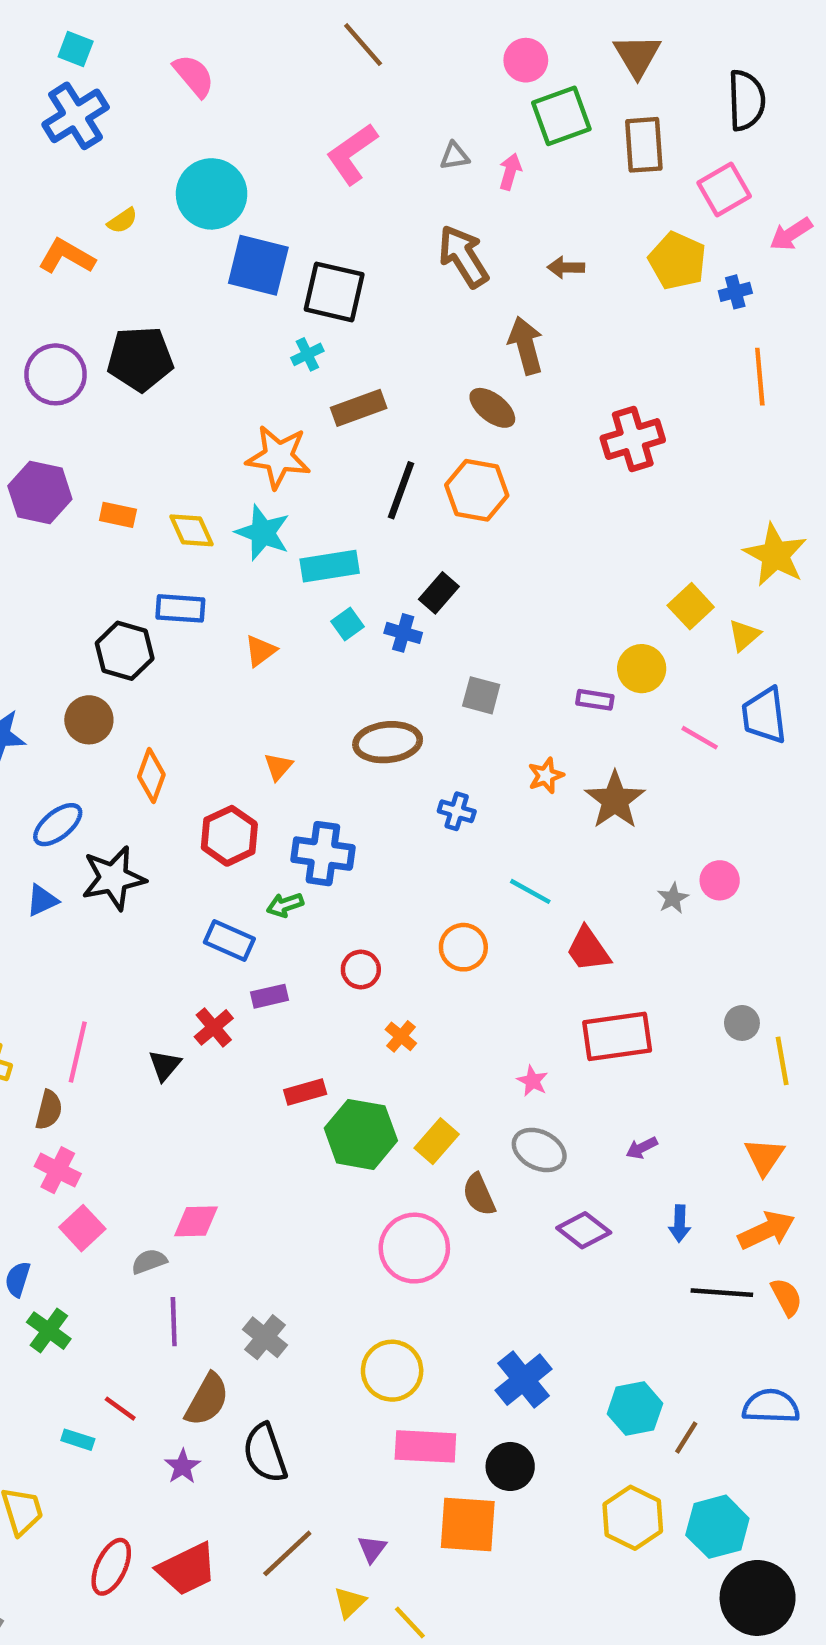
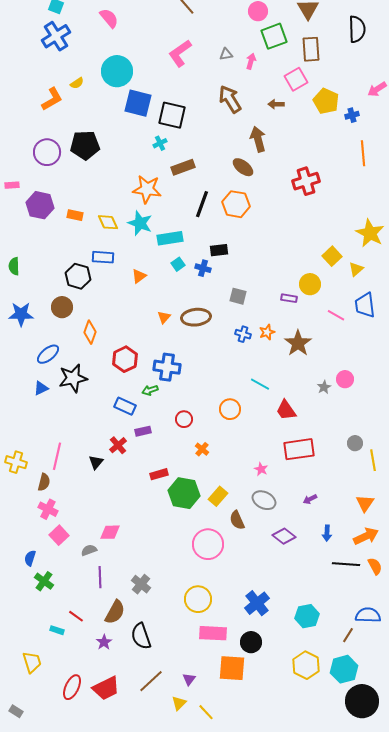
pink square: (724, 189) -> (296, 79), moved
orange L-shape: (67, 256) -> (52, 99), turned 120
black rectangle: (439, 593) -> (219, 250), turned 42
orange triangle: (278, 767) -> (164, 317), moved
blue cross: (457, 811) -> (243, 334), moved
brown line: (686, 1438) -> (348, 635), moved

